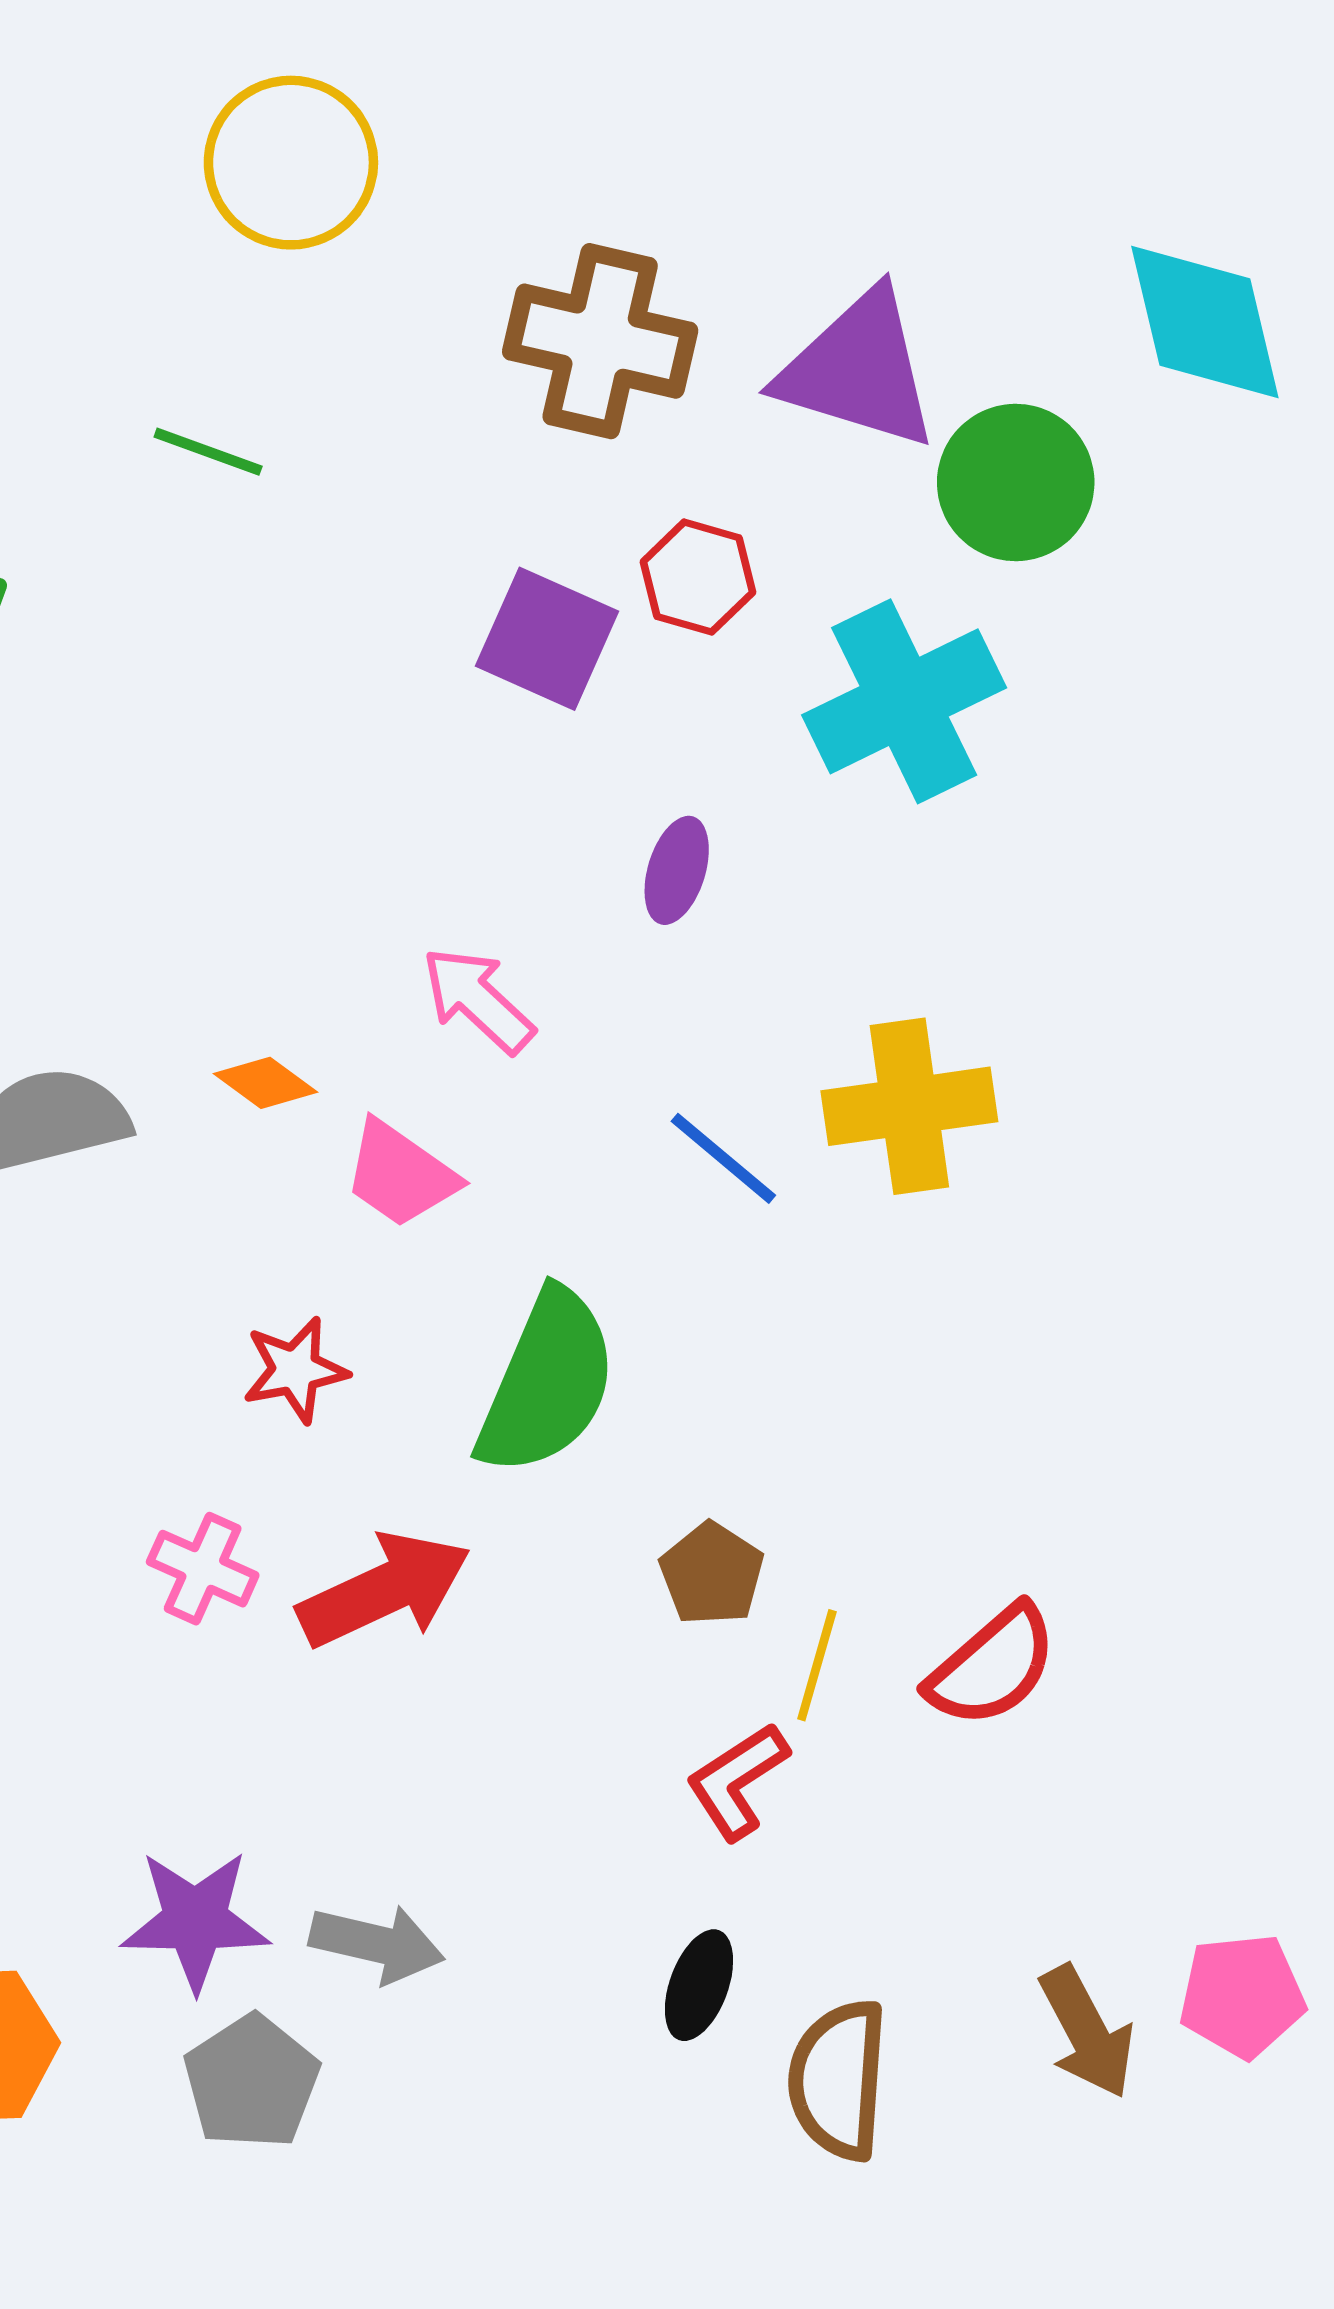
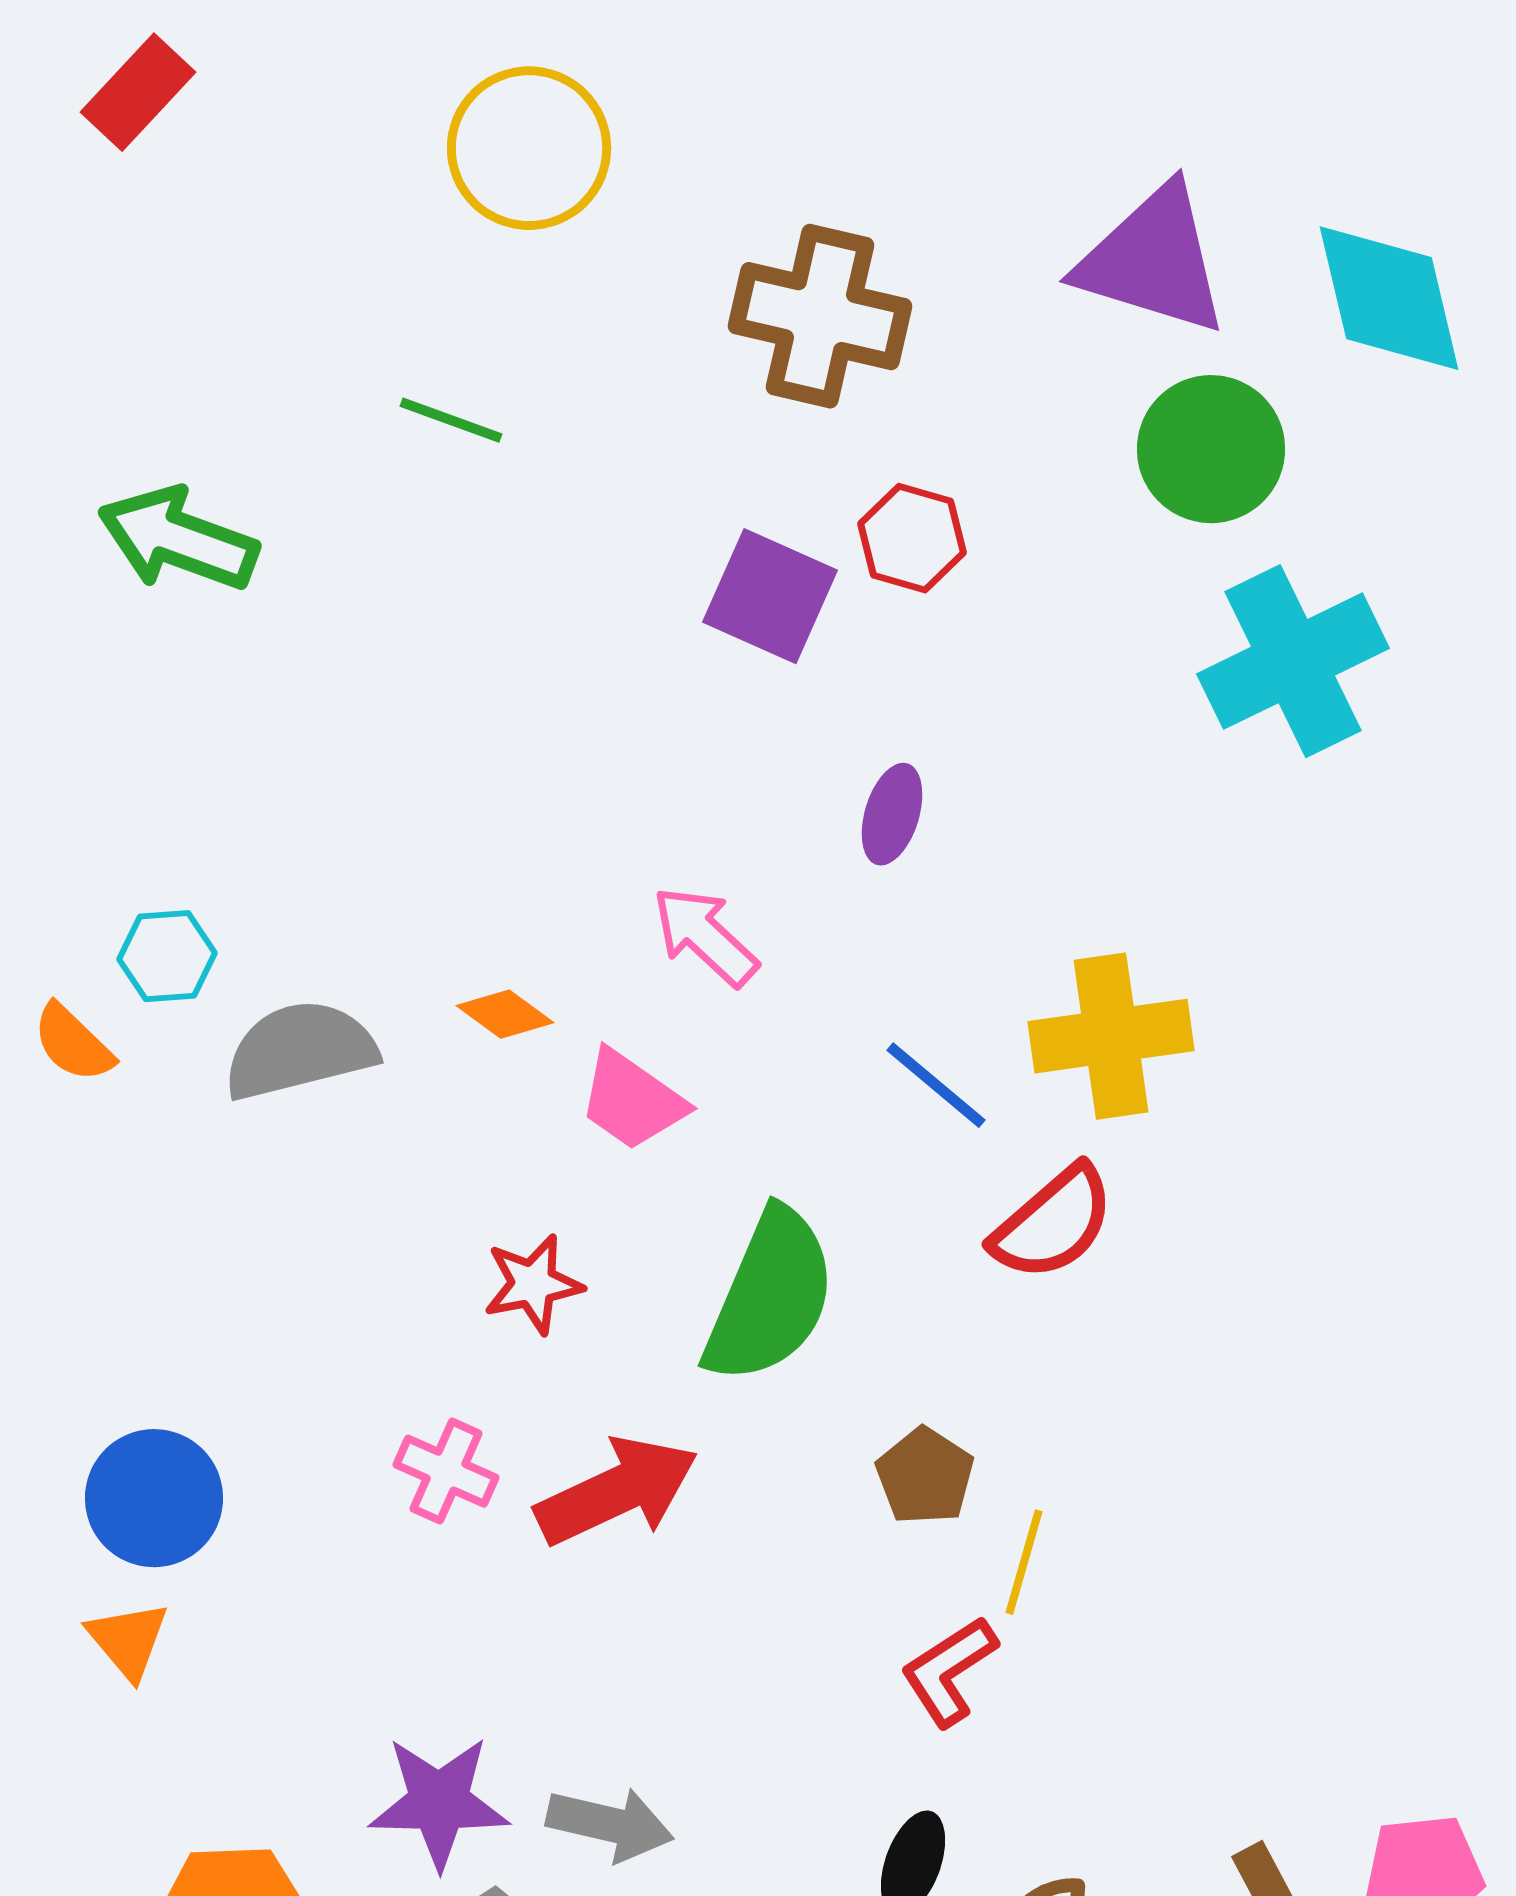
purple triangle: (858, 370) -> (1153, 260), moved
cyan cross: (904, 701) -> (1293, 661), moved
red semicircle: (992, 1666) -> (1053, 1223), moved

